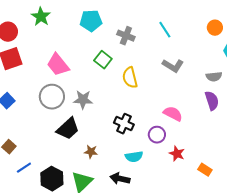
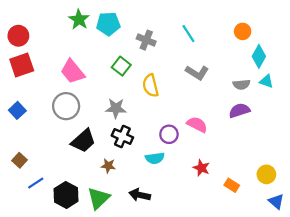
green star: (41, 17) -> (79, 19), moved
gray star: (83, 100) -> (116, 108), moved
purple semicircle: (212, 101) -> (239, 110), turned -90
black cross: (124, 124) -> (122, 136), moved
purple circle: (157, 135) -> (169, 134), moved
cyan semicircle: (134, 157) -> (155, 158), moved

